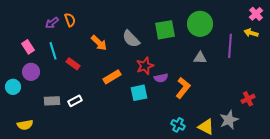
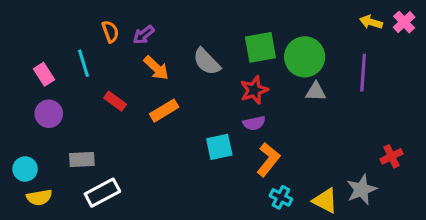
purple arrow: (52, 23) -> (144, 35), moved
green circle: (200, 24) -> (305, 57), moved
yellow arrow: (251, 33) -> (371, 22), moved
cyan line: (53, 51) -> (83, 63), moved
red star: (145, 66) -> (254, 90), moved
orange rectangle: (112, 77) -> (164, 111), moved
cyan circle: (13, 87) -> (25, 169), moved
orange L-shape: (183, 88) -> (268, 160), moved
white rectangle: (75, 101) -> (102, 193), moved, size x1.5

